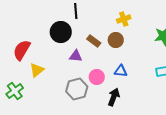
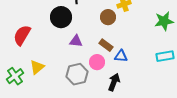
brown circle: (116, 40) -> (108, 17), moved
brown rectangle: (94, 41) -> (106, 45), moved
yellow triangle: (37, 70) -> (37, 67), moved

